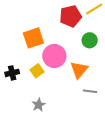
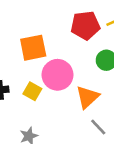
yellow square: (37, 71) -> (32, 91), turned -32
gray line: (90, 91) -> (98, 127), turned 32

